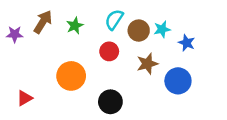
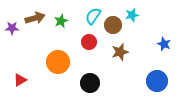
brown arrow: (43, 22) -> (35, 18), turned 42
cyan star: (162, 29) -> (132, 15), moved
blue star: (187, 43) -> (164, 44), moved
blue circle: (178, 81) -> (157, 81), moved

